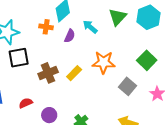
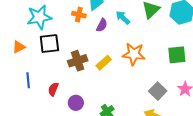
green square: (147, 60) -> (177, 55), turned 36
gray square: (128, 86) -> (158, 91), moved
red semicircle: (26, 103) -> (53, 89), turned -48

